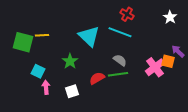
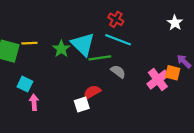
red cross: (127, 14) -> (116, 19), moved
green star: (70, 61) -> (61, 49), moved
green line: (118, 74) -> (100, 58), moved
white square: (72, 91) -> (82, 105), moved

